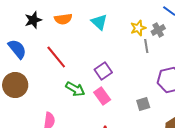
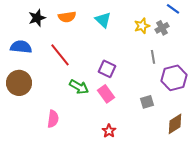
gray line: (146, 46) -> (153, 57), moved
blue semicircle: (17, 49) -> (21, 47), turned -45
purple square: (103, 71) -> (107, 69), turned -30

